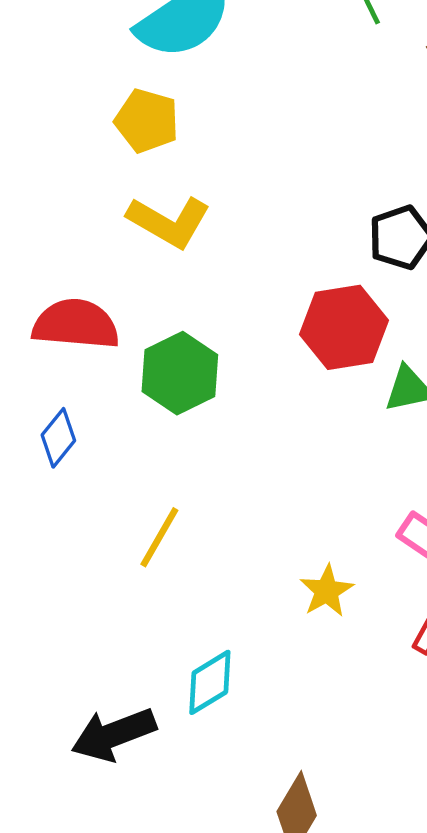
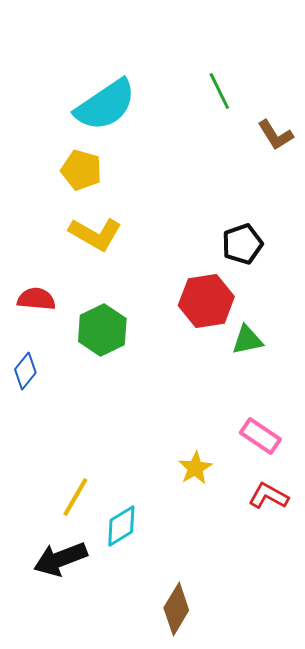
red semicircle: (76, 324) -> (36, 299), size x0.7
yellow line: (159, 537) -> (75, 497), moved

